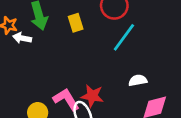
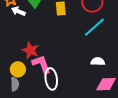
red star: (92, 96) -> (30, 50), moved

